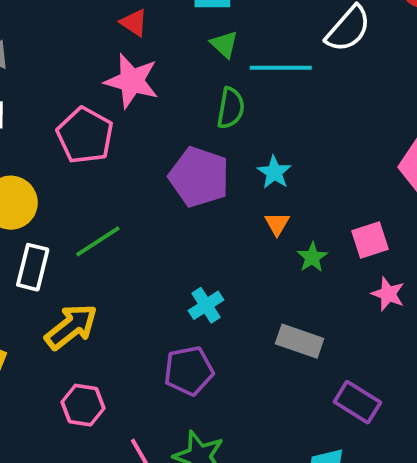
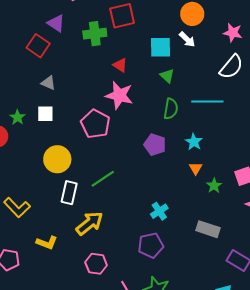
cyan line: (281, 68) -> (207, 102), moved
purple pentagon: (199, 177) -> (155, 145), size x0.7

